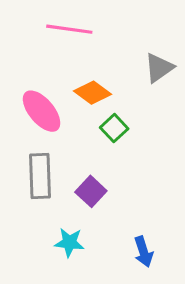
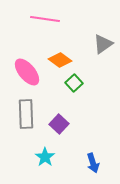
cyan star: (69, 242) -> (45, 157), turned 30

